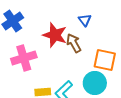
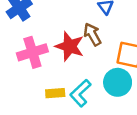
red star: (55, 35) -> (70, 46), moved

